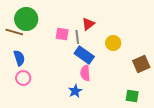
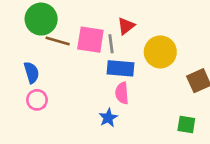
brown line: (14, 32) -> (58, 41), moved
pink square: (62, 34) -> (90, 40), size x1.5
yellow circle: (113, 43) -> (160, 52), size x1.5
blue rectangle: (84, 55) -> (121, 68), turned -30

